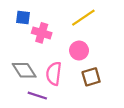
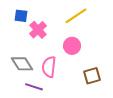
pink cross: (42, 33) -> (38, 30), turned 30
brown square: (91, 77) -> (92, 76), moved

